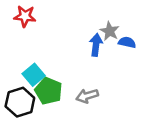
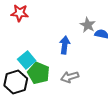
blue arrow: (96, 45) -> (65, 45), moved

